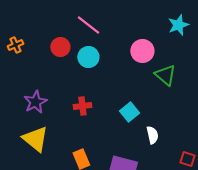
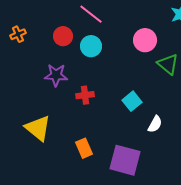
purple star: (35, 102) -> (56, 75), moved, turned 30
white semicircle: (152, 135) -> (155, 124), turned 42

